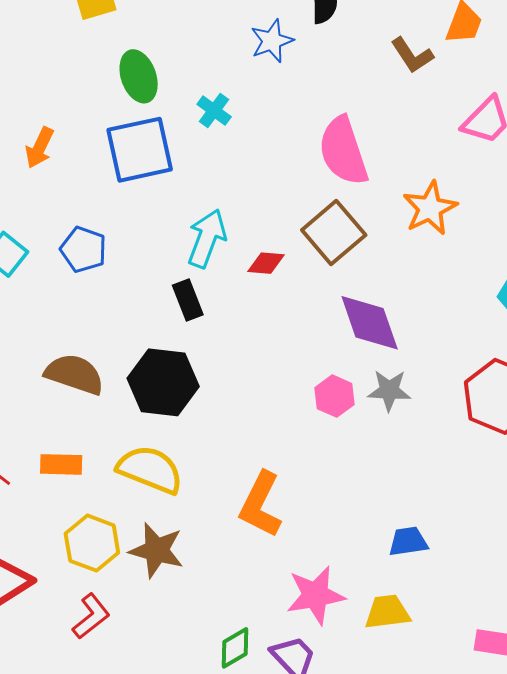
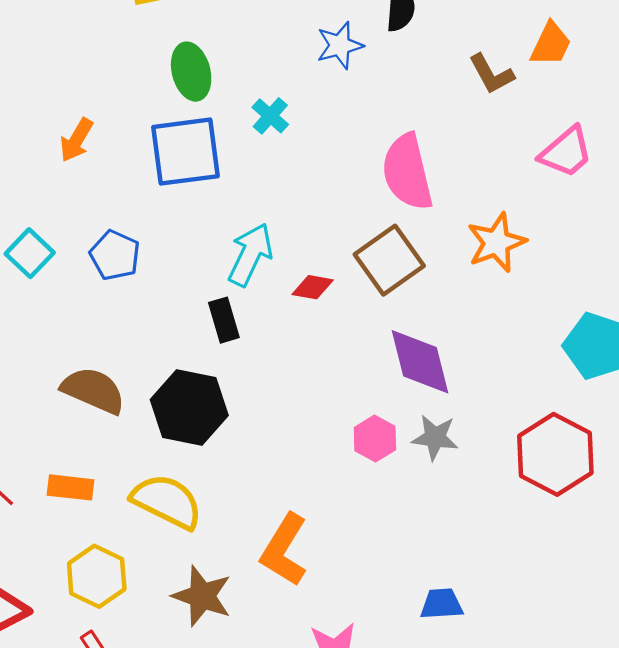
brown star: (157, 550) -> (202, 596), moved

